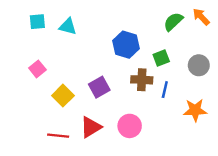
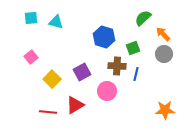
orange arrow: (201, 17) -> (163, 34), moved
orange star: (195, 110) -> (165, 110), moved
pink circle: (130, 126) -> (107, 91), moved

